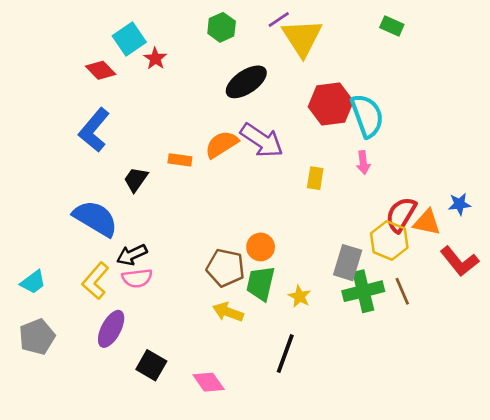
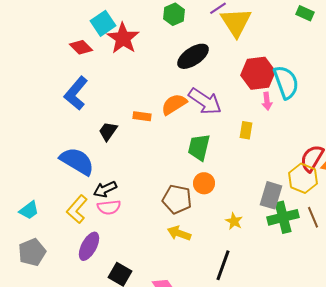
red star: (155, 58) -> (123, 38), size x1.8
pink arrow: (363, 162) -> (267, 101), moved
green trapezoid: (261, 283) -> (199, 147), moved

